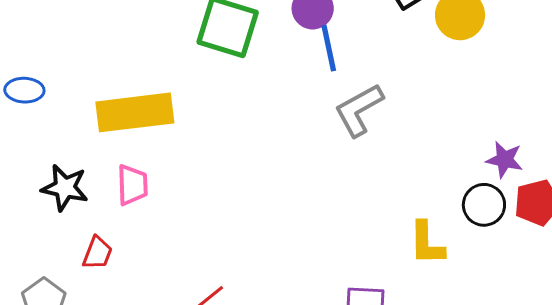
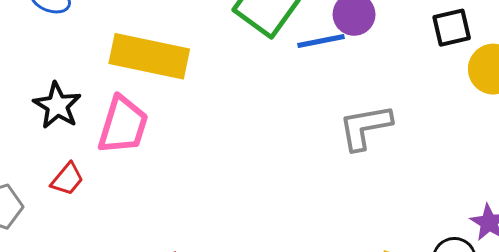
blue line: (329, 48) -> (321, 41), moved, turned 72
pink trapezoid: (132, 185) -> (123, 125), size x1.4

